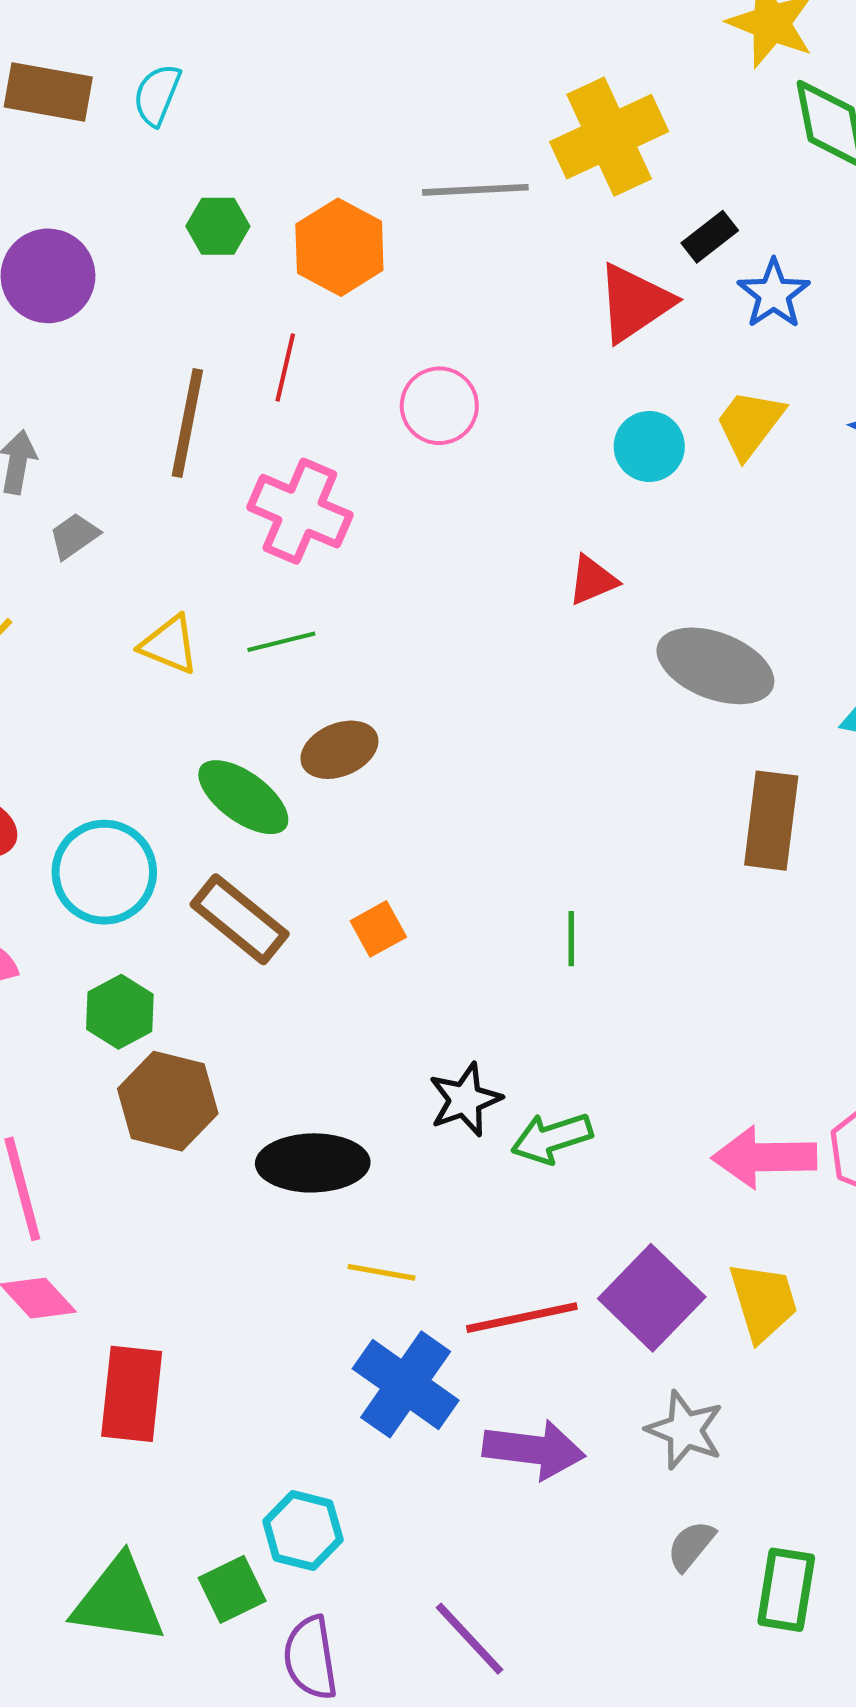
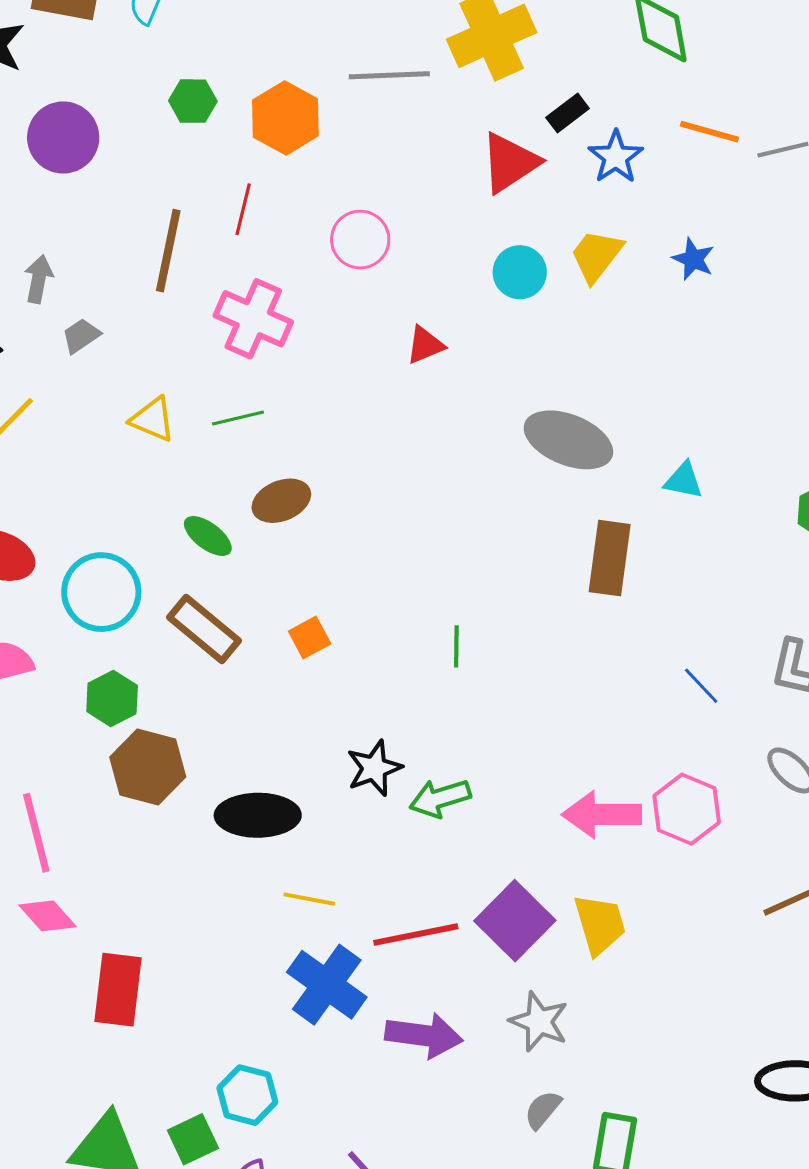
red triangle: (593, 580) -> (425, 345), moved
green ellipse: (243, 797) -> (208, 536), size x0.7

